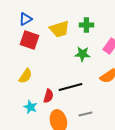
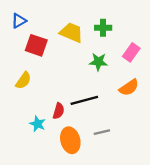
blue triangle: (25, 19) -> (19, 21), moved
yellow trapezoid: (59, 29) -> (71, 32), turned -140
yellow semicircle: (25, 76) -> (23, 80), moved

